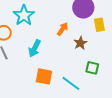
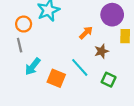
cyan arrow: (35, 48) -> (33, 67), moved
cyan line: (71, 83) -> (80, 67), moved

